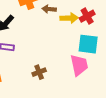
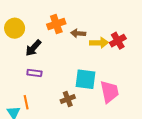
cyan square: (88, 44) -> (85, 79), moved

